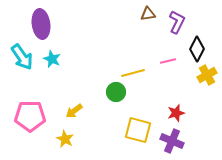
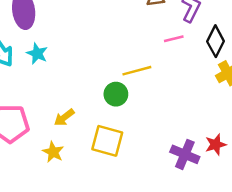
pink line: (168, 61) -> (174, 39), moved
red star: (176, 113) -> (216, 145), moved
yellow square: (138, 130) -> (107, 141), moved

